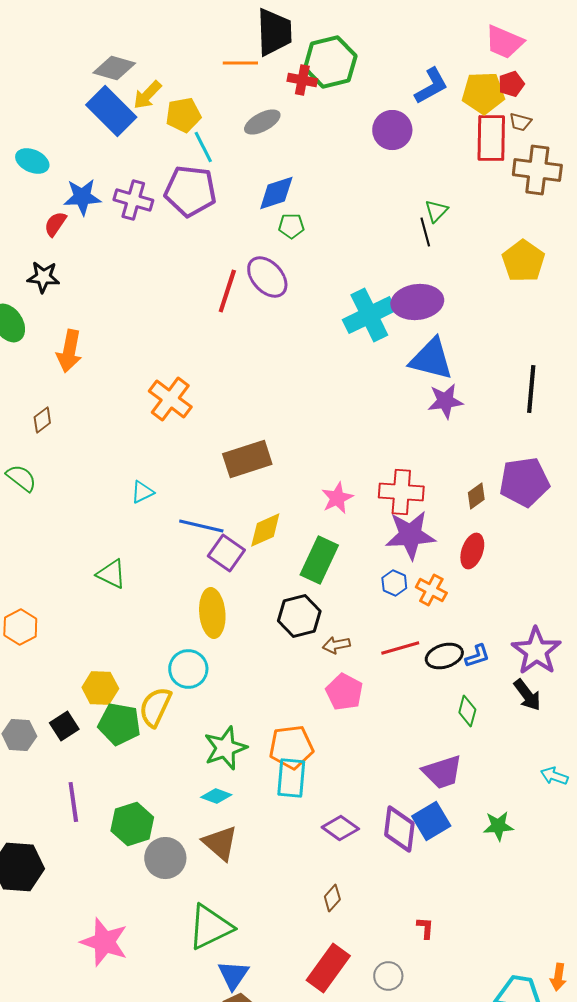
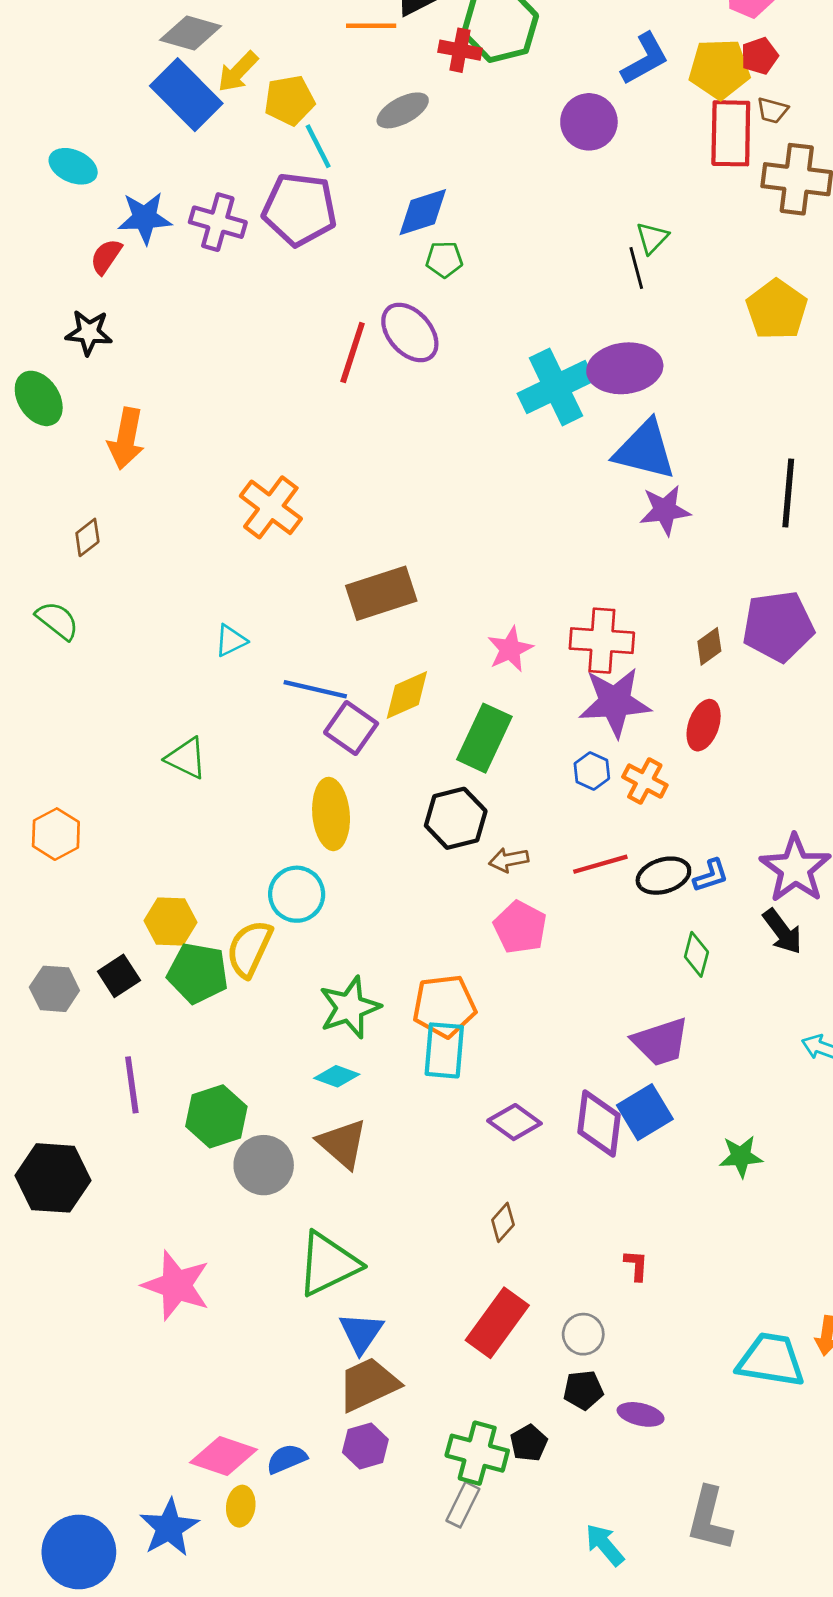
green star: (498, 826) -> (741, 1156), moved

